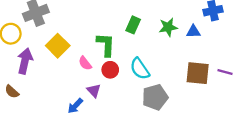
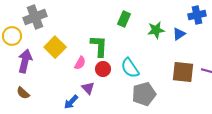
green rectangle: (133, 25) -> (124, 19), moved
blue triangle: (193, 32) -> (179, 34), turned -32
pink semicircle: (85, 63) -> (80, 63), turned -112
brown semicircle: (12, 92) -> (23, 93), moved

